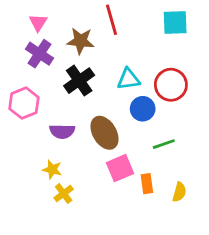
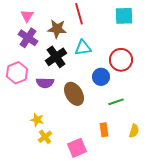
cyan triangle: (129, 79) -> (83, 48), moved
purple semicircle: (62, 131) -> (45, 83), moved
pink square: (120, 168) -> (77, 148), moved
yellow semicircle: (179, 192) -> (134, 131), moved

